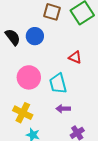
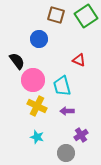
black semicircle: (13, 37) -> (17, 61), moved
yellow cross: (23, 113) -> (37, 106), moved

